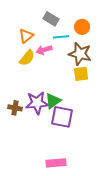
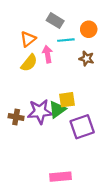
pink arrow: (44, 50) -> (47, 54), turned 98
brown star: (80, 54) -> (87, 59), size x0.6
yellow square: (81, 74) -> (67, 100), moved
purple square: (62, 117) -> (82, 127), moved, turned -30

